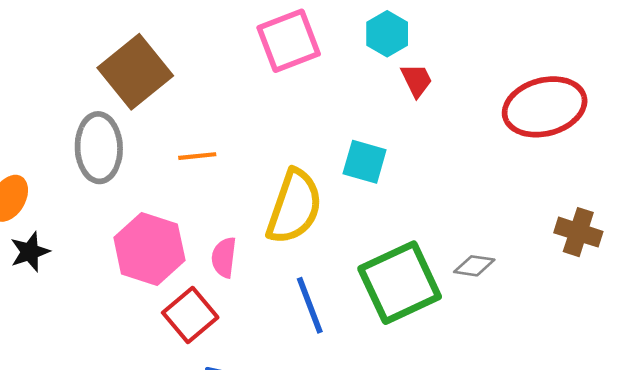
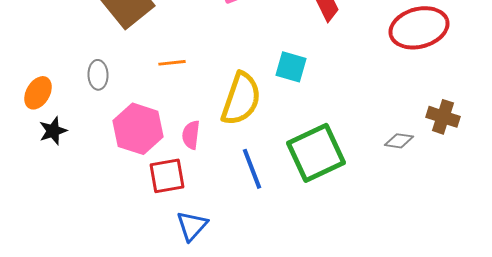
gray ellipse: (99, 148) -> (98, 75), moved, size x0.6
gray diamond: (474, 266) -> (399, 141), moved
red square: (190, 315) -> (167, 176), turned 30

